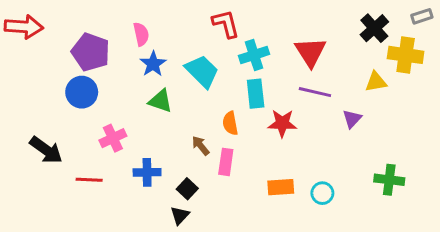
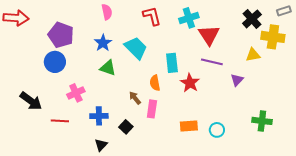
pink semicircle: (141, 34) -> (107, 12), moved
cyan cross: (254, 55) -> (189, 18), moved
red star: (282, 123) -> (190, 83), turned 30
black triangle: (180, 215) -> (101, 145), moved

